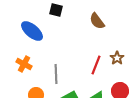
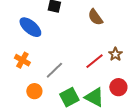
red line: (96, 65) -> (94, 61), turned 30
gray line: (56, 74) -> (54, 70), turned 48

